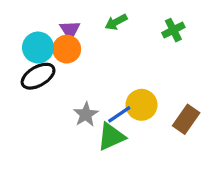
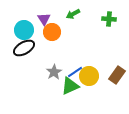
green cross: (173, 30) -> (109, 19), turned 32
orange circle: (67, 49) -> (52, 32), moved
yellow circle: (141, 105) -> (89, 76), moved

